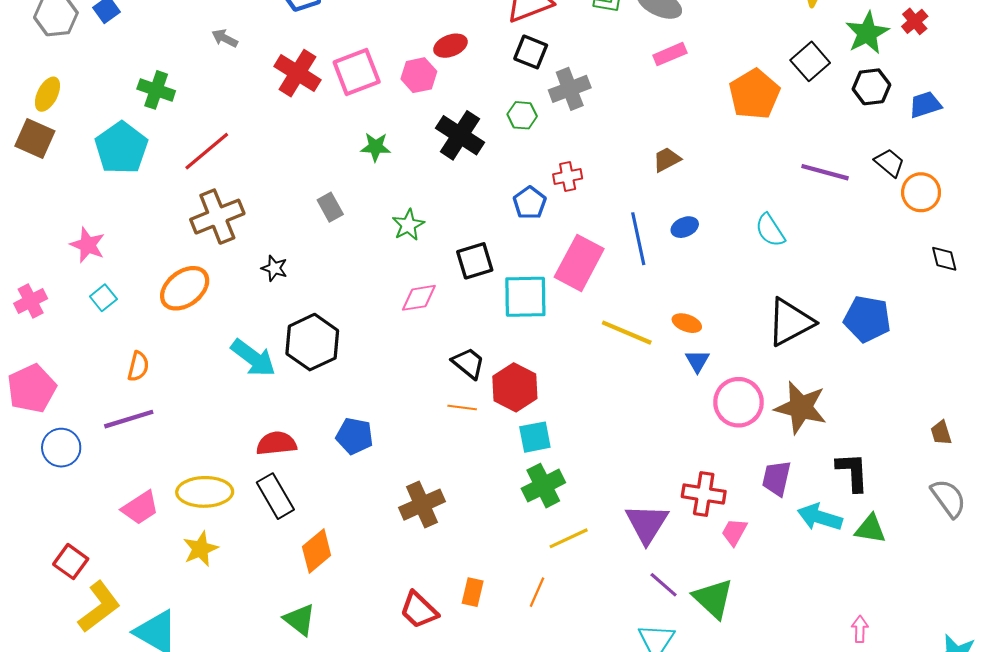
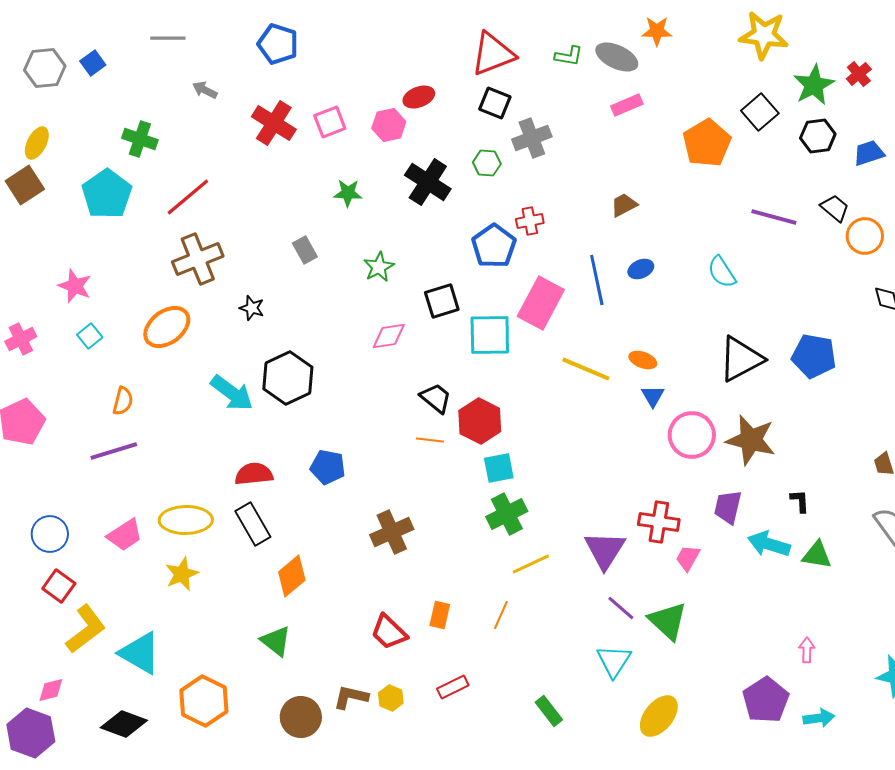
pink square: (357, 72) -> (330, 122), size x0.7
brown square: (35, 138) -> (25, 185), turned 33
blue pentagon: (530, 203) -> (494, 246), size x1.4
blue circle: (61, 448) -> (50, 534), moved
black L-shape: (852, 472) -> (800, 501), size x0.6

